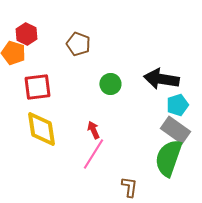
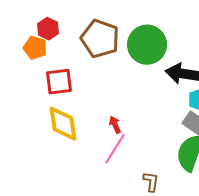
brown pentagon: (78, 44) -> (100, 39), size x1.6
green circle: (110, 84) -> (147, 45), moved, size x1.8

